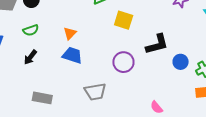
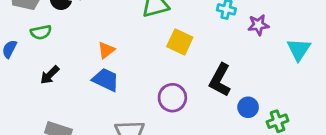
green semicircle: (31, 30) -> (41, 32), moved
black L-shape: (157, 44) -> (220, 80), turned 125

